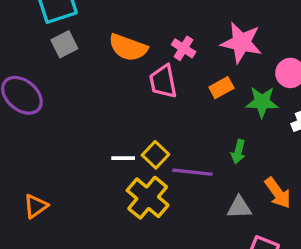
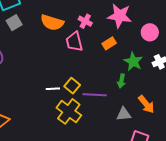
green star: (262, 102) -> (133, 62), moved, turned 30

